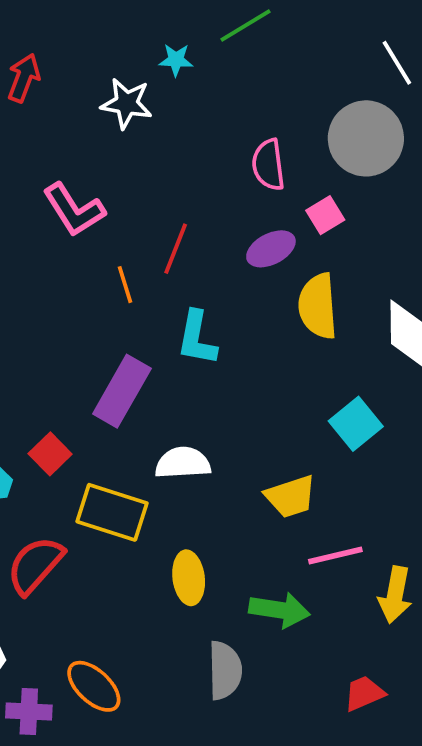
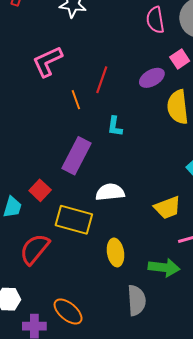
pink semicircle: (268, 165) -> (155, 20), moved
pink L-shape: (74, 210) -> (47, 61), turned 100
cyan L-shape: (197, 338) -> (115, 126), size x0.7

